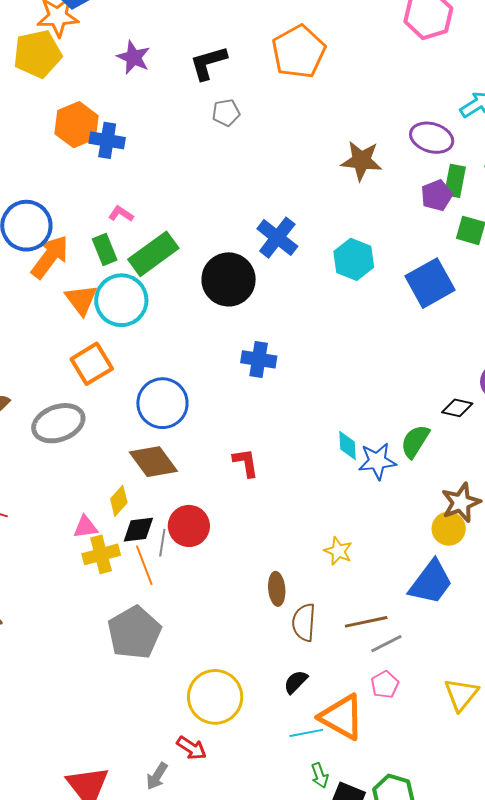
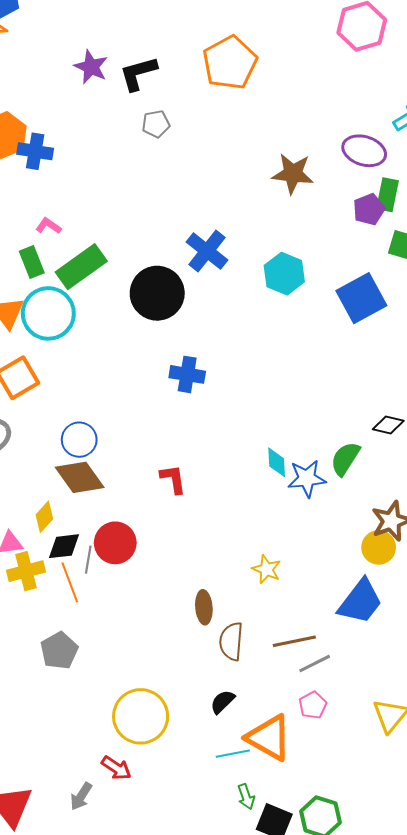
purple star: (134, 57) -> (91, 67), moved
blue circle: (162, 403) -> (79, 440), moved, size x0.7
gray pentagon: (134, 633) -> (59, 651), size x0.7

